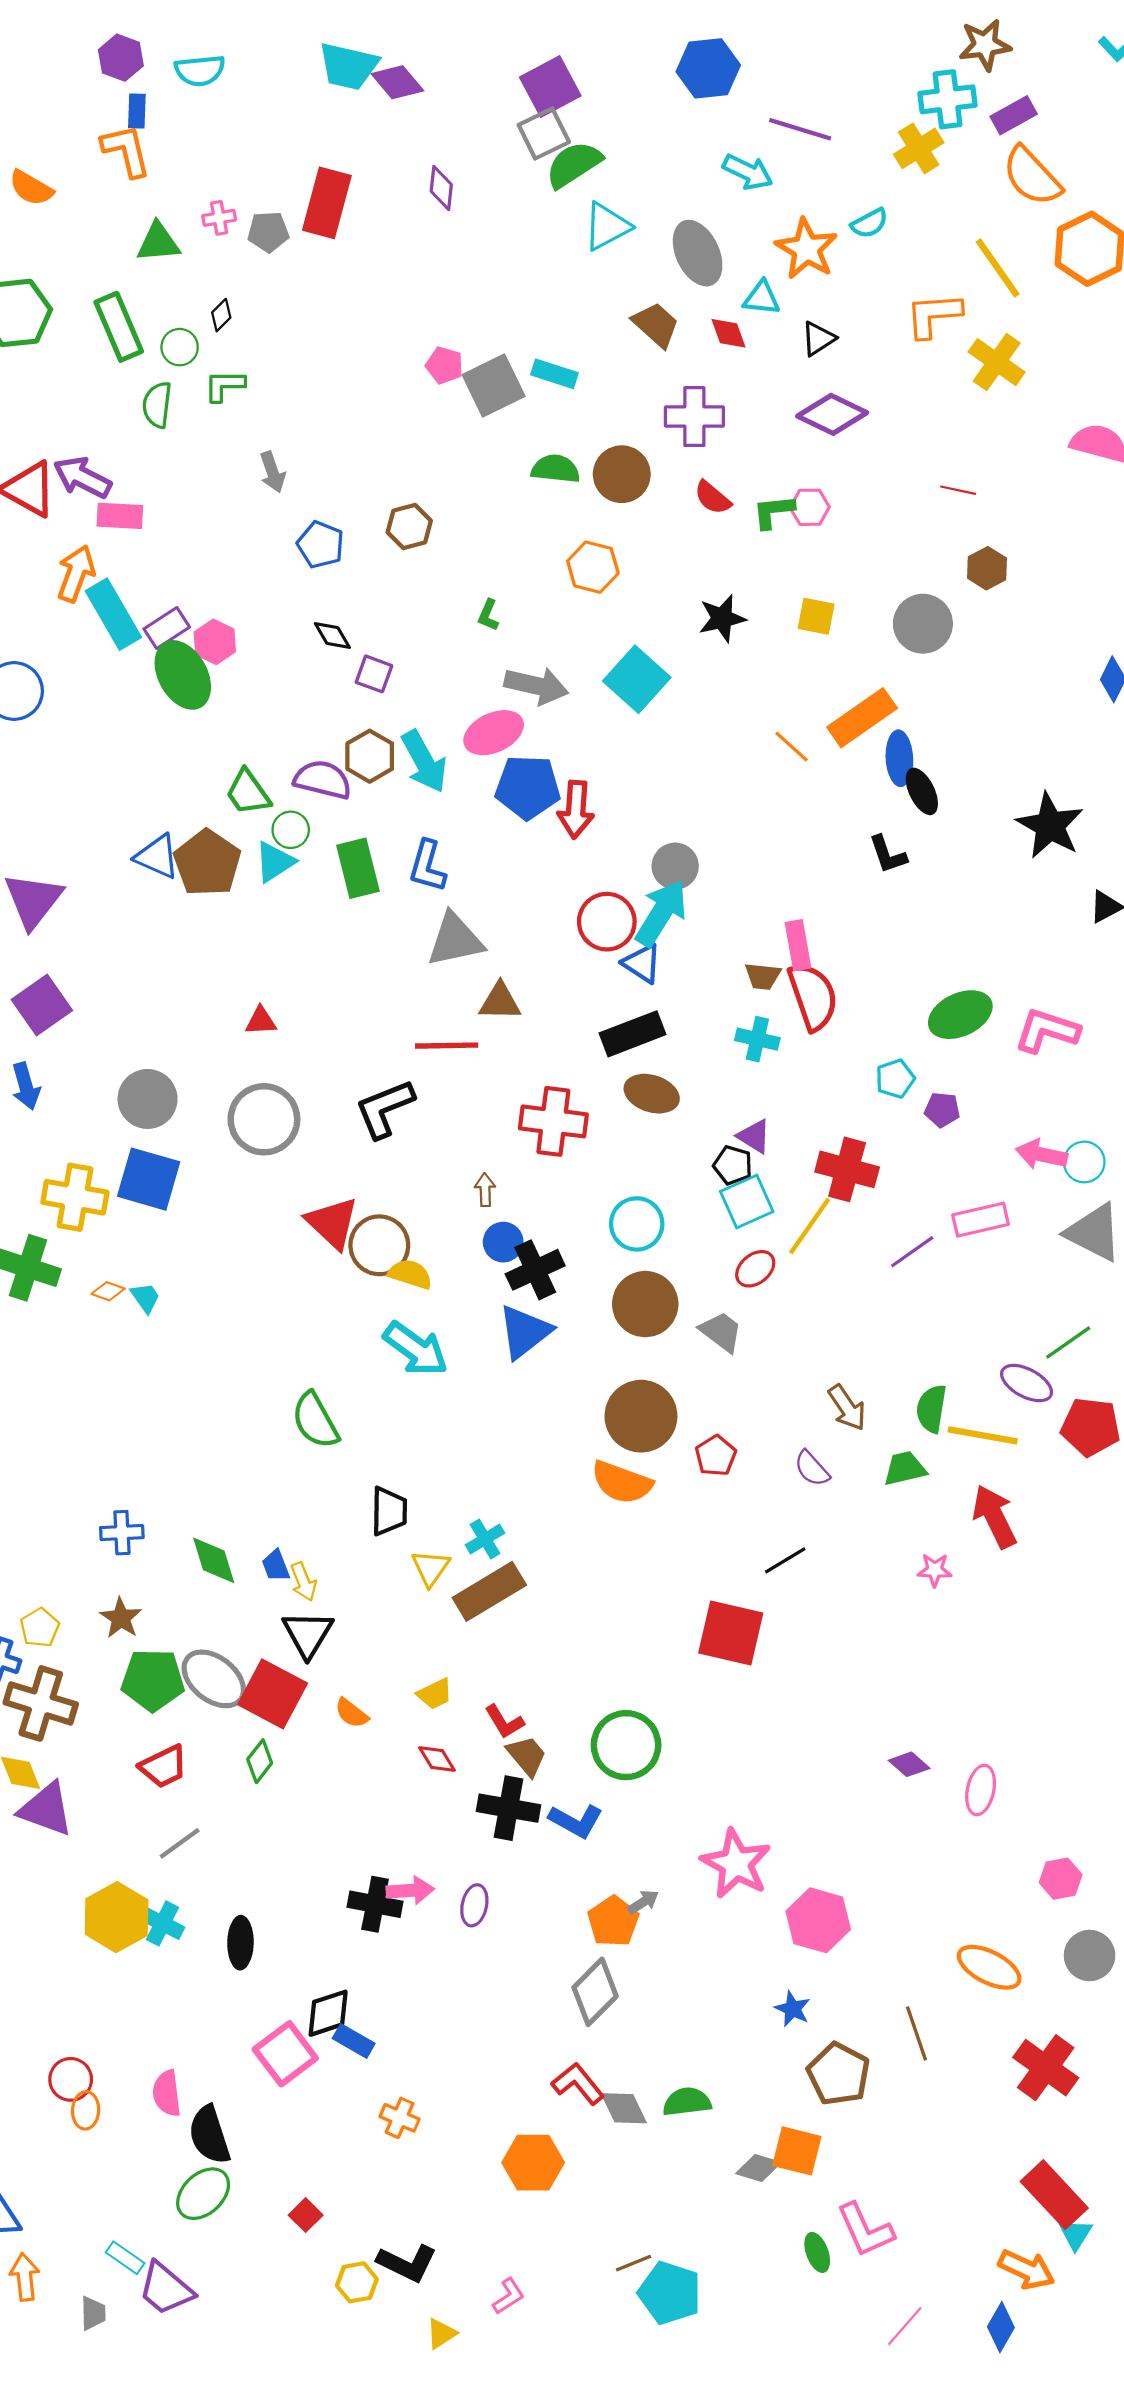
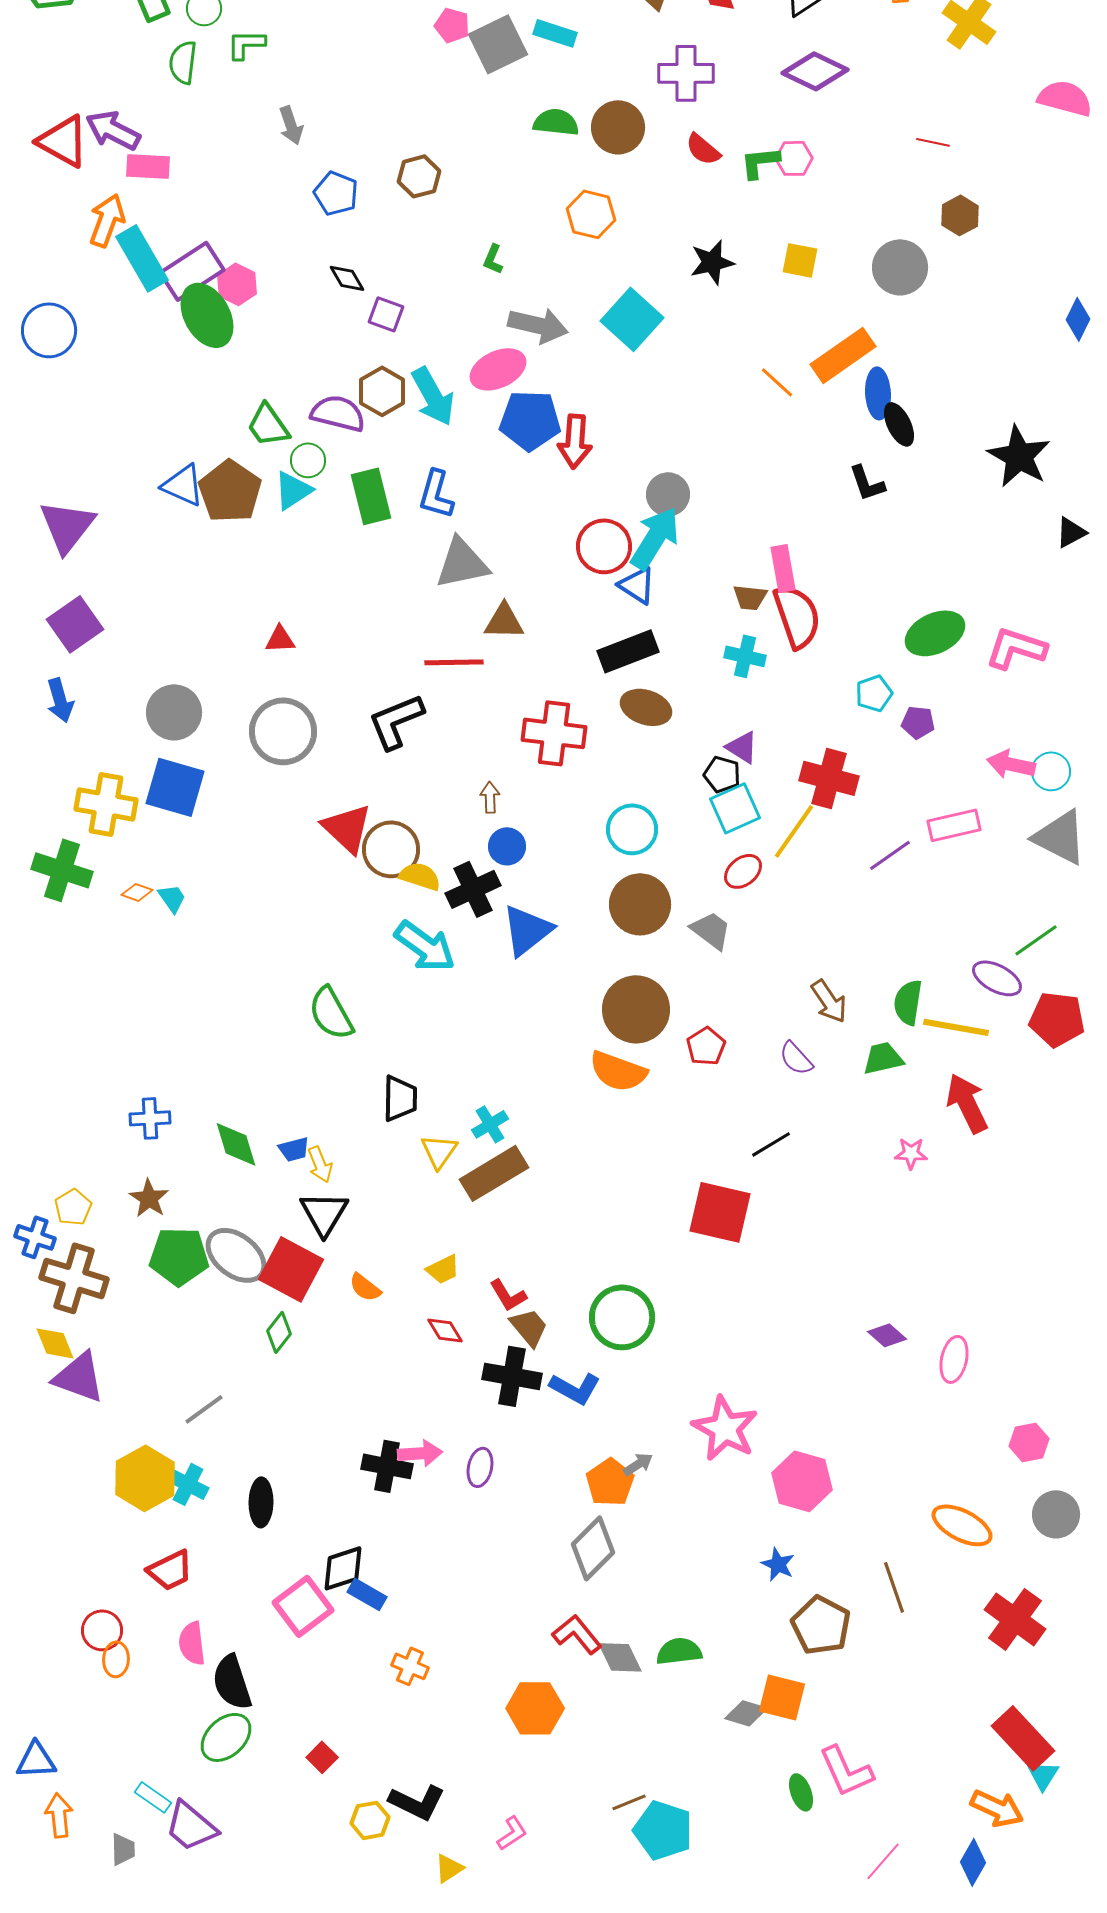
purple rectangle: (167, 628) -> (192, 271), size x1.5
black cross: (535, 1270) -> (473, 889), moved
blue trapezoid: (276, 1566) -> (294, 1149), turned -84
red trapezoid: (164, 1766) -> (170, 1570), moved

